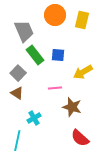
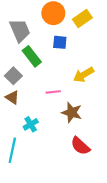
yellow rectangle: (82, 20) -> (82, 19), turned 42
blue square: (58, 55) -> (60, 42), moved

